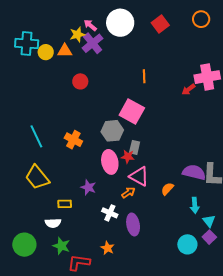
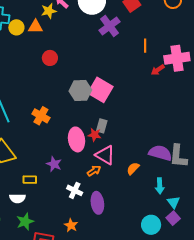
purple cross: (93, 43) -> (109, 26), moved
orange line: (144, 76) -> (145, 46), moved
gray hexagon: (112, 131) -> (80, 91), moved
green star: (61, 246) -> (25, 222), turned 30

